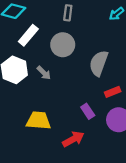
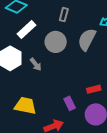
gray semicircle: (99, 63) -> (87, 39), moved

